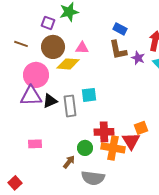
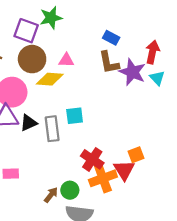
purple square: (48, 23) -> (26, 31), size x1.5
purple star: (138, 58) -> (132, 72), size x1.6
red cross: (104, 132) -> (92, 159), turned 36
green circle: (85, 148) -> (70, 190), moved
orange cross: (113, 148) -> (103, 178), turned -30

